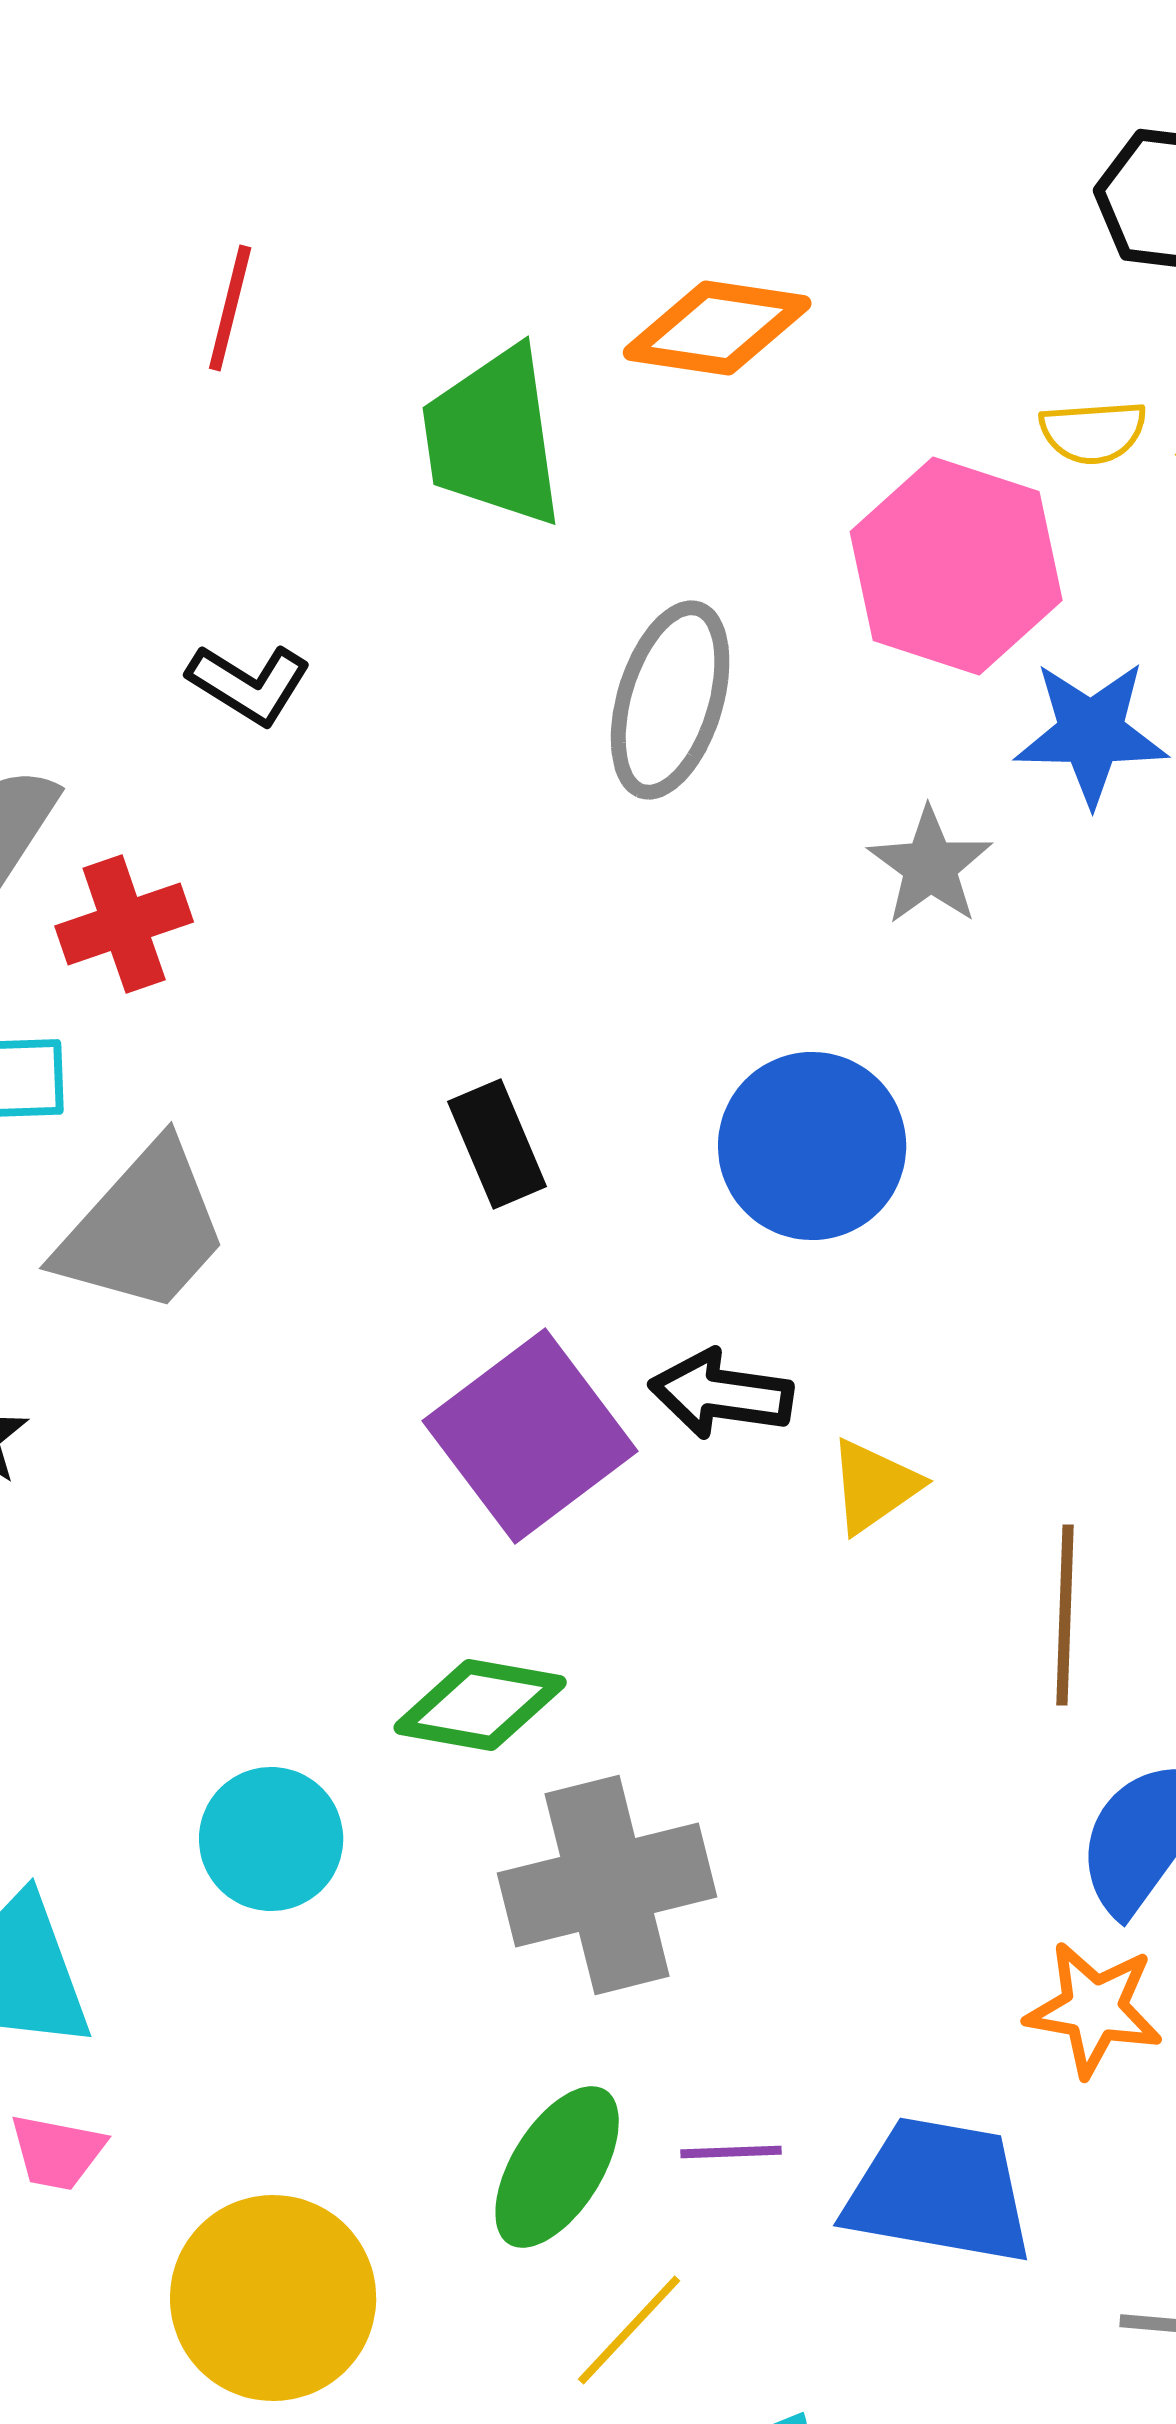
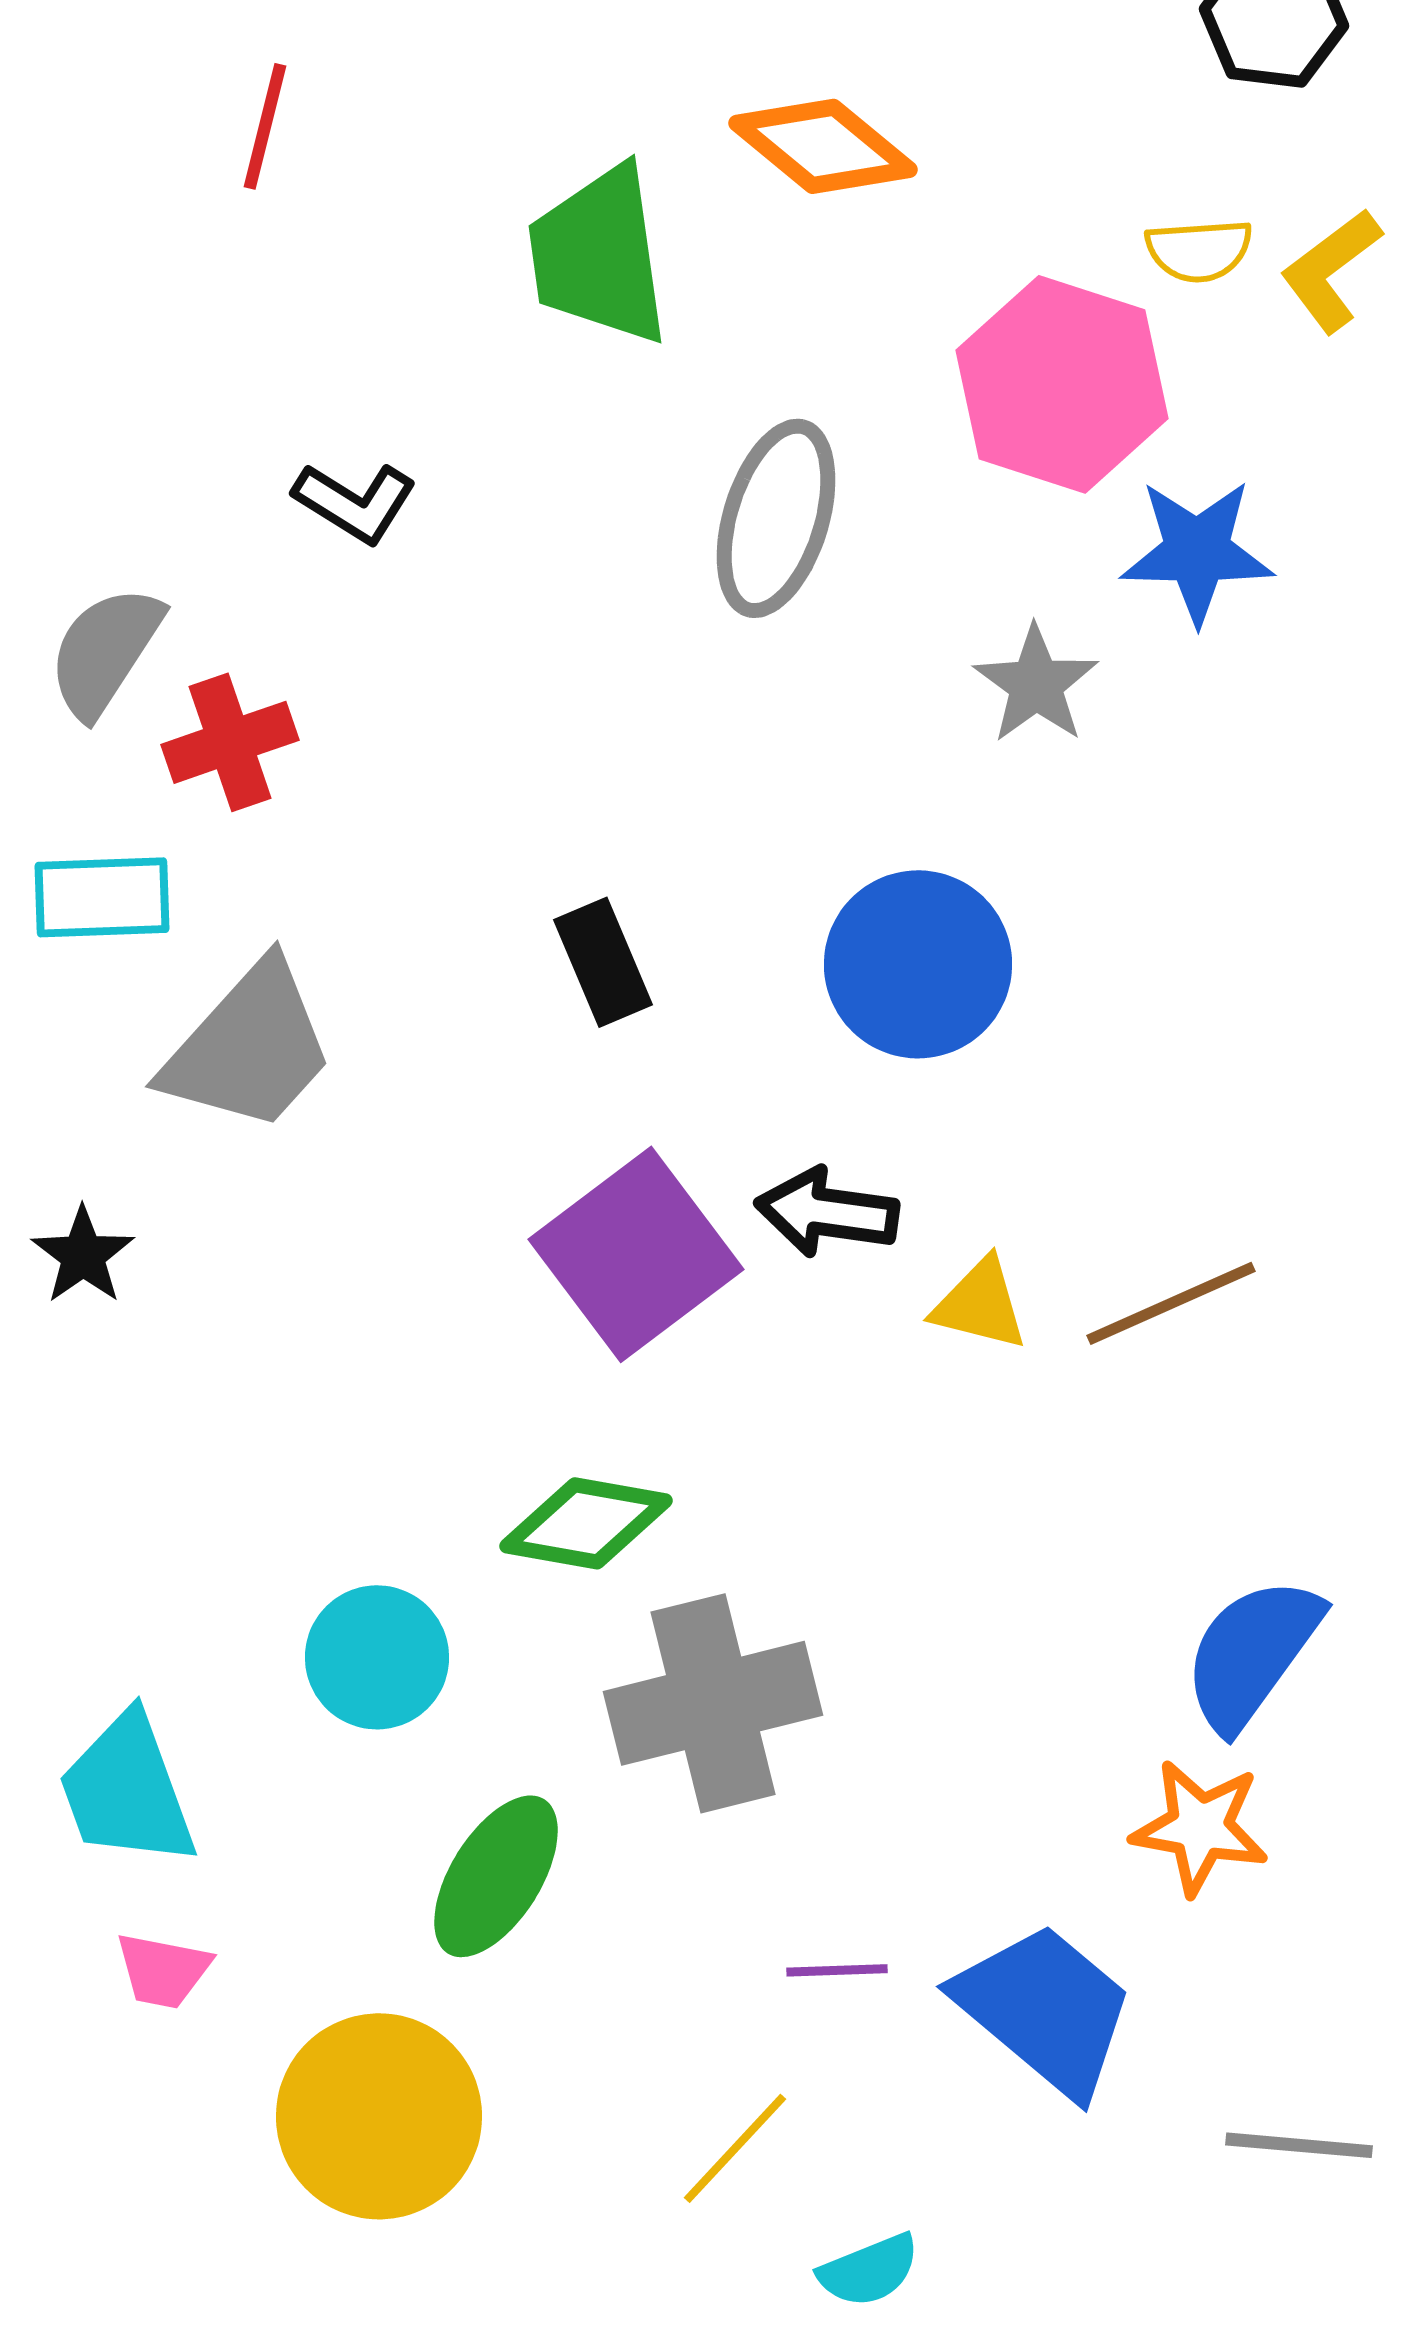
red line: (230, 308) -> (265, 126), moved
orange diamond: (717, 328) -> (823, 146), turned 31
yellow triangle: (874, 1486) -> (980, 1304), turned 49
brown line: (1065, 1615) -> (1171, 1303), moved, turned 64
green ellipse: (557, 2167) -> (496, 1876), moved
blue trapezoid: (939, 2191) -> (1045, 2009), turned 30

